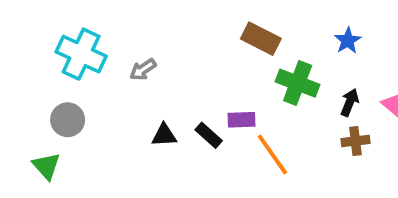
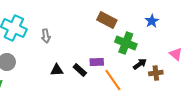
gray arrow: (143, 70) -> (46, 36), turned -64
black arrow: (350, 102) -> (140, 64), moved, turned 32

